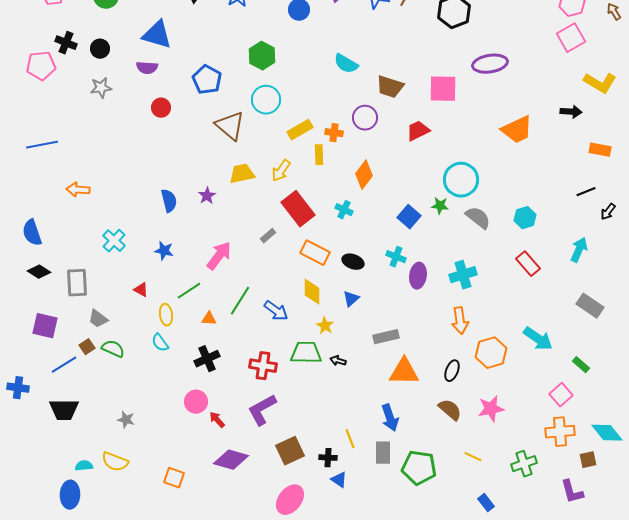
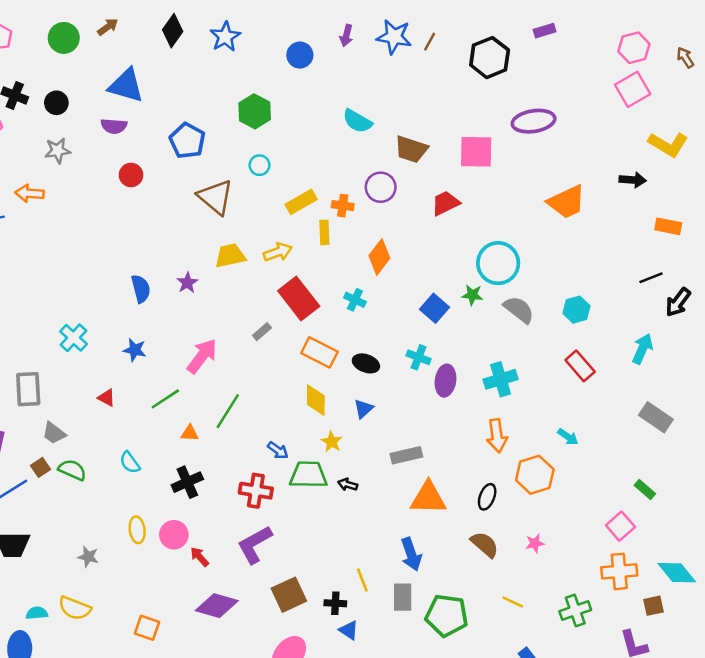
cyan circle: (266, 100) -> (259, 165), size x0.6
yellow arrow: (281, 171) -> (278, 252), turned -145
orange arrow: (78, 190) -> (29, 193), moved
black arrow: (608, 212) -> (678, 302), size x1.4
blue arrow: (276, 311) -> (278, 450), moved, size x0.7
yellow ellipse: (166, 315) -> (137, 530), moved
cyan arrow: (538, 339) -> (568, 437), moved, size x0.6
pink star: (491, 409) -> (535, 543), size x0.6

